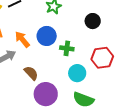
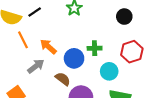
black circle: (93, 21) -> (124, 17), moved
blue circle: (47, 36) -> (74, 58), moved

